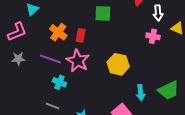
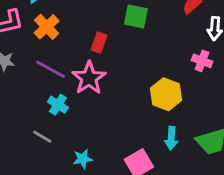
orange cross: (58, 32) -> (47, 27), moved
yellow hexagon: (118, 64) -> (166, 94), moved

